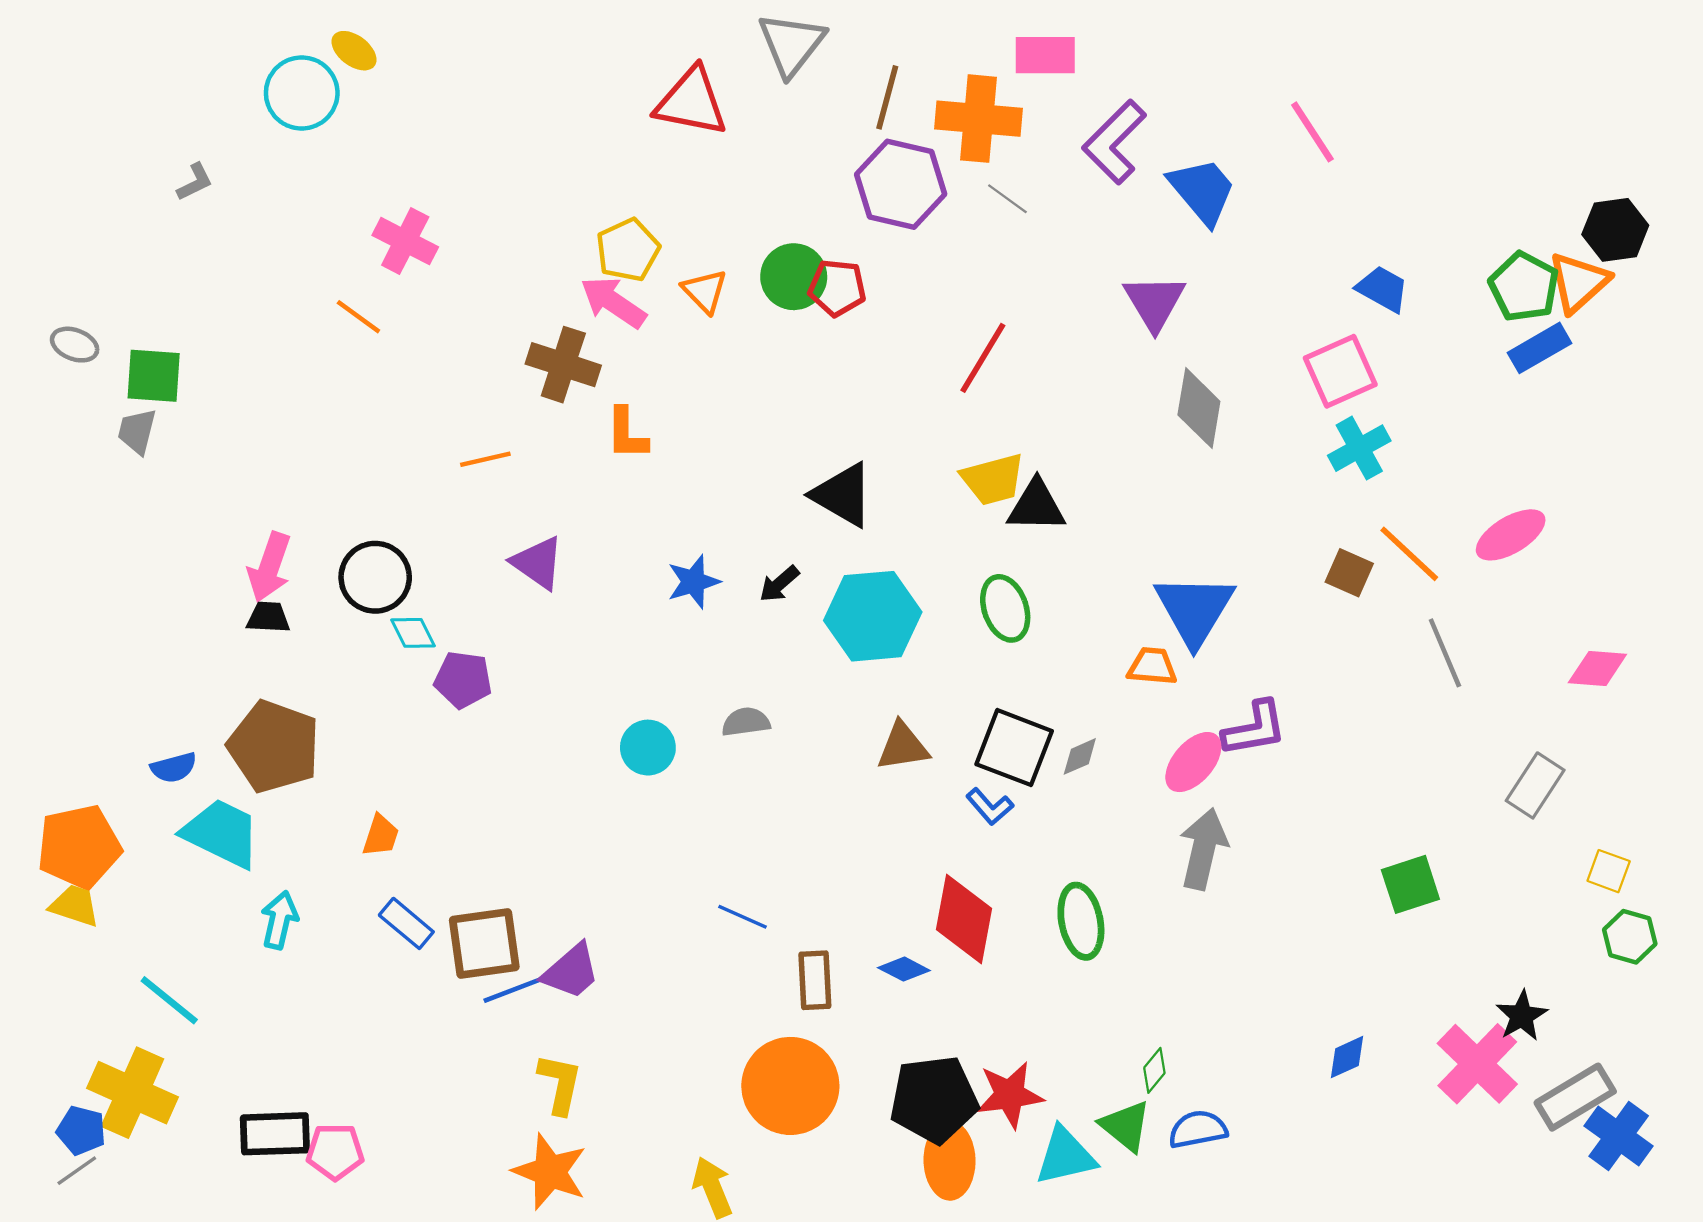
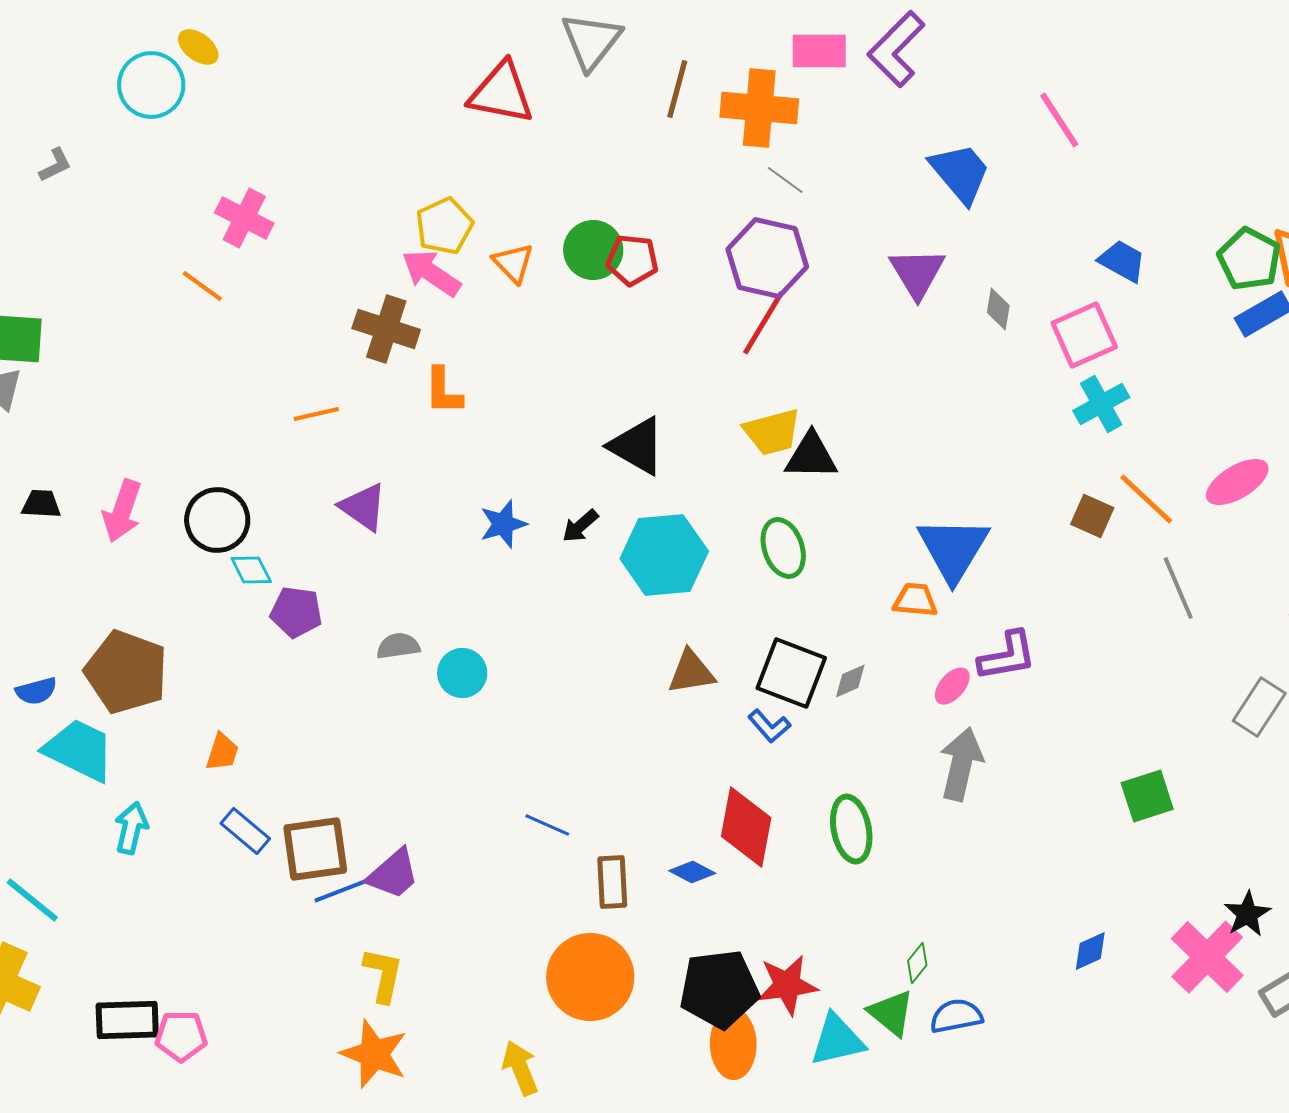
purple L-shape: (1114, 142) -> (896, 49), moved
purple hexagon: (901, 184) -> (767, 258), moved
gray diamond: (1199, 408) -> (998, 309), moved, size x0.6
black trapezoid: (268, 617) -> (41, 504), moved
gray semicircle: (746, 722) -> (398, 646), moved
pink ellipse: (1193, 762) -> (952, 686), size x0.7

